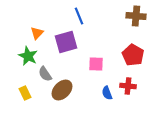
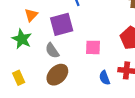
gray semicircle: (45, 74) -> (52, 51), moved

